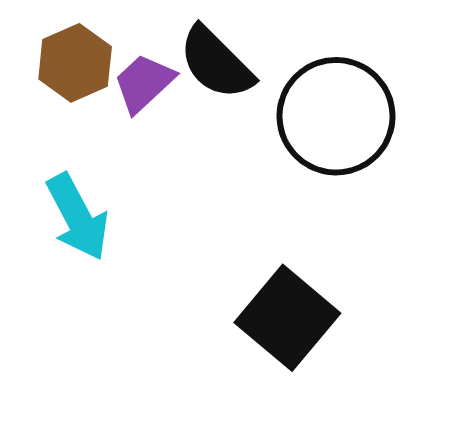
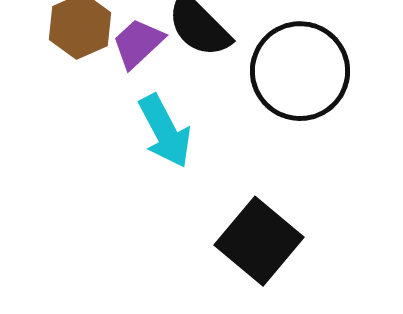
cyan arrow: (77, 217) -> (165, 131), moved

